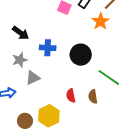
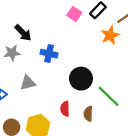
black circle: (81, 55) -> (81, 79), moved
gray star: (20, 60) -> (12, 53), moved

